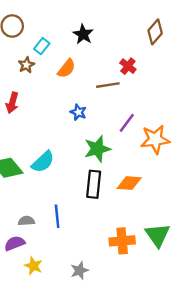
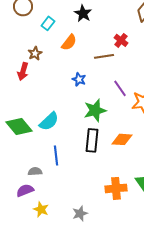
brown star: (26, 65) -> (35, 53), moved
purple line: (127, 123) -> (120, 88), turned -72
blue line: (57, 216) -> (56, 155), moved

